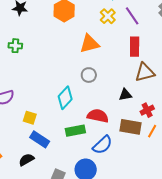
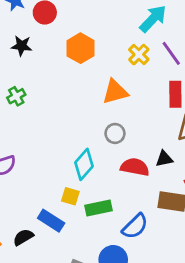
green cross: (15, 46) -> (16, 96), turned -32
red semicircle: (98, 116) -> (135, 167), moved
yellow square: (30, 118) -> (70, 196), moved
black semicircle: (26, 160) -> (23, 237), moved

